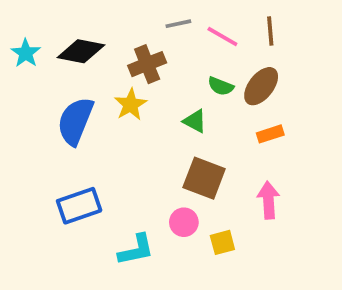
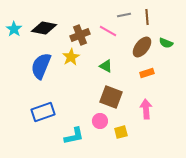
gray line: (178, 24) -> (124, 15), moved
pink line: (222, 37) -> (108, 31), moved
green semicircle: (221, 86) -> (166, 43), moved

